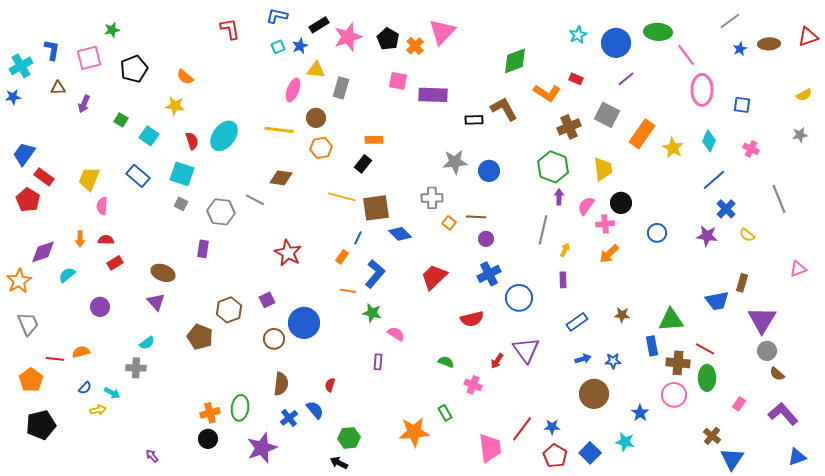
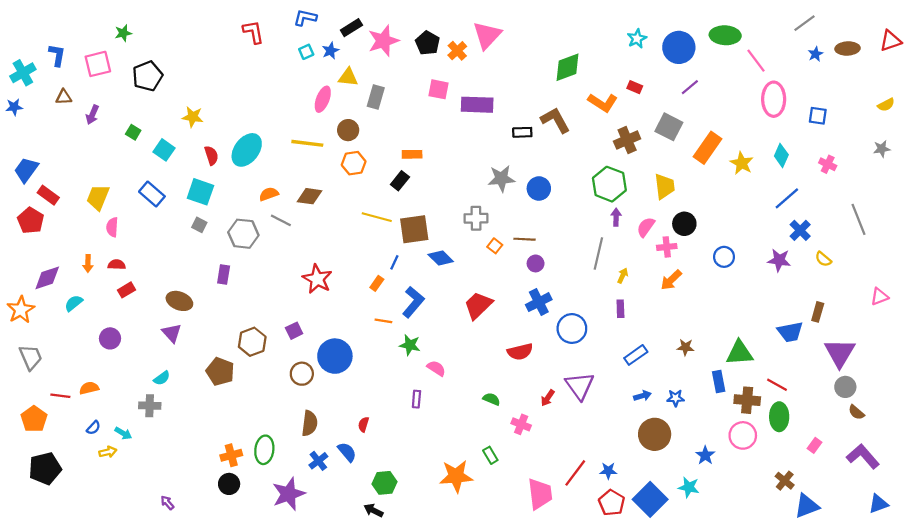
orange semicircle: (185, 77) -> (269, 194), moved, turned 120
blue square: (590, 453) -> (650, 499), size x1.4
blue triangle: (732, 459) -> (807, 506), turned 35

